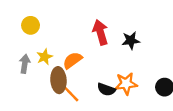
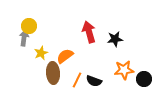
gray arrow: (25, 64) -> (24, 38), moved
orange star: (126, 84) -> (124, 70), moved
orange line: (71, 94) -> (77, 80), moved, turned 70

